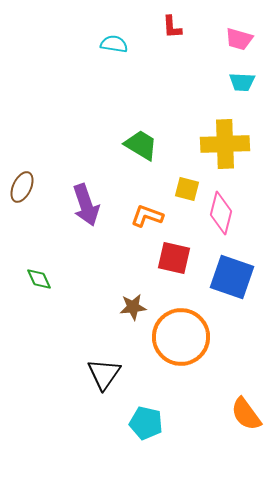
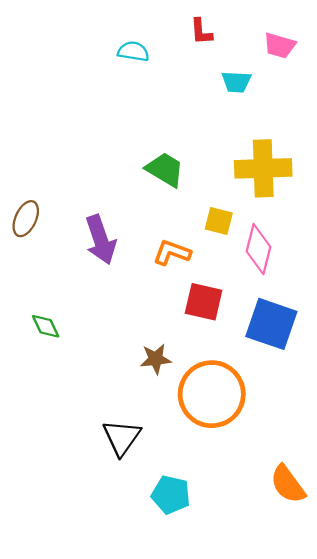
cyan trapezoid: (242, 82) -> (236, 82), moved

